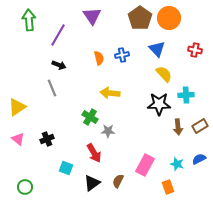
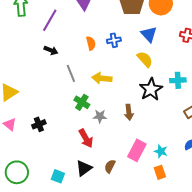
yellow semicircle: (164, 74) -> (145, 59), moved
gray line: (52, 88) -> (71, 73), moved
black star: (159, 104) -> (151, 89), turned -30
brown arrow: (178, 127) -> (129, 112), moved
cyan star: (177, 164) -> (161, 151), moved
cyan square: (66, 168) -> (58, 176), moved
green circle: (25, 187) -> (17, 172), size x1.5

